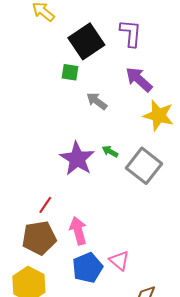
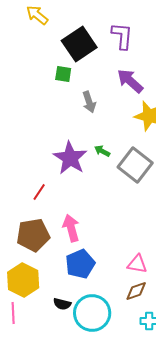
gray arrow: (97, 101) -> (89, 102), turned -145
red line: (45, 205) -> (39, 192), moved
pink triangle: (119, 261) -> (137, 264), moved, turned -30

